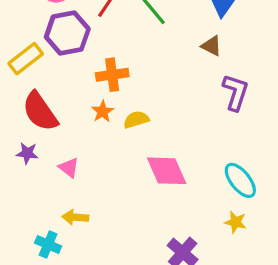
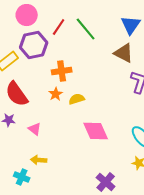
brown triangle: (211, 46) -> (124, 53), size x1.5

